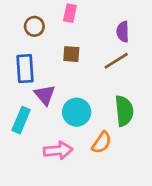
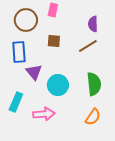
brown circle: (34, 26) -> (26, 20), size x1.5
cyan rectangle: (21, 120) -> (16, 102), moved
orange semicircle: (102, 143) -> (93, 117), moved

